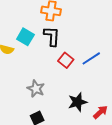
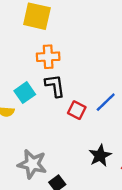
cyan square: (25, 37) -> (25, 93), turned 36
gray star: (36, 89) -> (32, 164), moved, size x1.4

